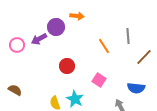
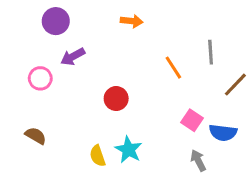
purple circle: (56, 27) -> (56, 21), moved
pink circle: (17, 45) -> (40, 78), moved
pink square: (99, 80) -> (192, 120), moved

